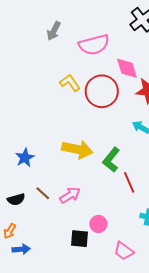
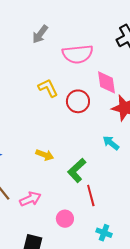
red circle: (102, 91) -> (78, 101), size x0.7
yellow arrow: (77, 149) -> (45, 155), size x0.6
pink circle: (98, 224) -> (65, 219), moved

